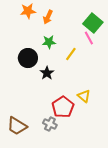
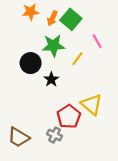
green square: (93, 23) -> (71, 19), moved
green star: (49, 42) -> (53, 46), size x1.5
yellow triangle: (84, 96) -> (92, 105), size x1.5

